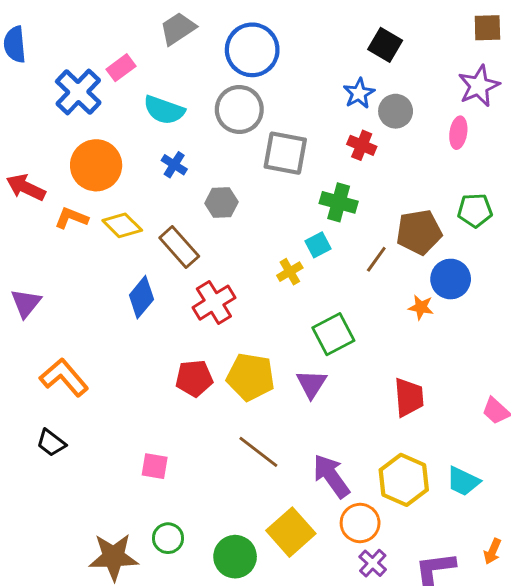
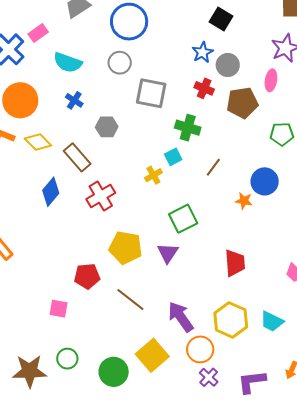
gray circle: (239, 109) -> (120, 63), size x0.7
brown pentagon: (419, 232) -> (242, 103), moved
red pentagon: (194, 378) -> (87, 276), moved

